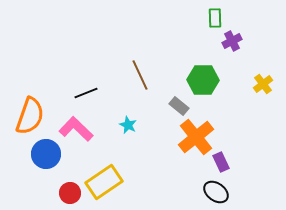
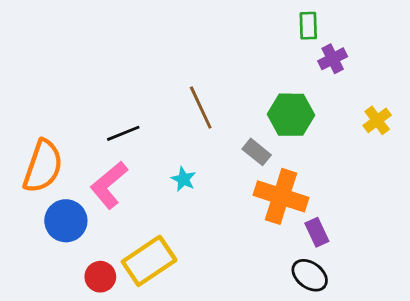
pink L-shape: (76, 129) -> (109, 185), turned -84
orange cross: (196, 137) -> (281, 196), turned -33

